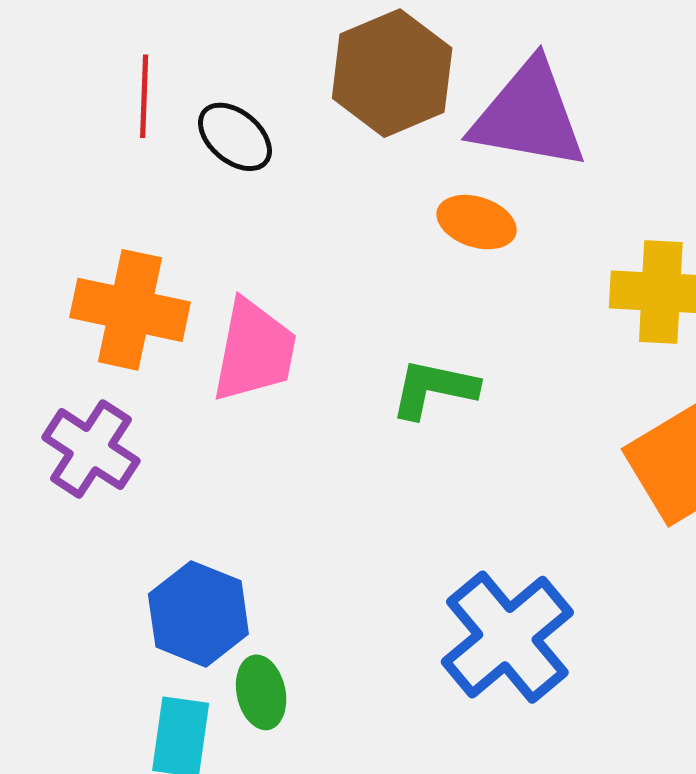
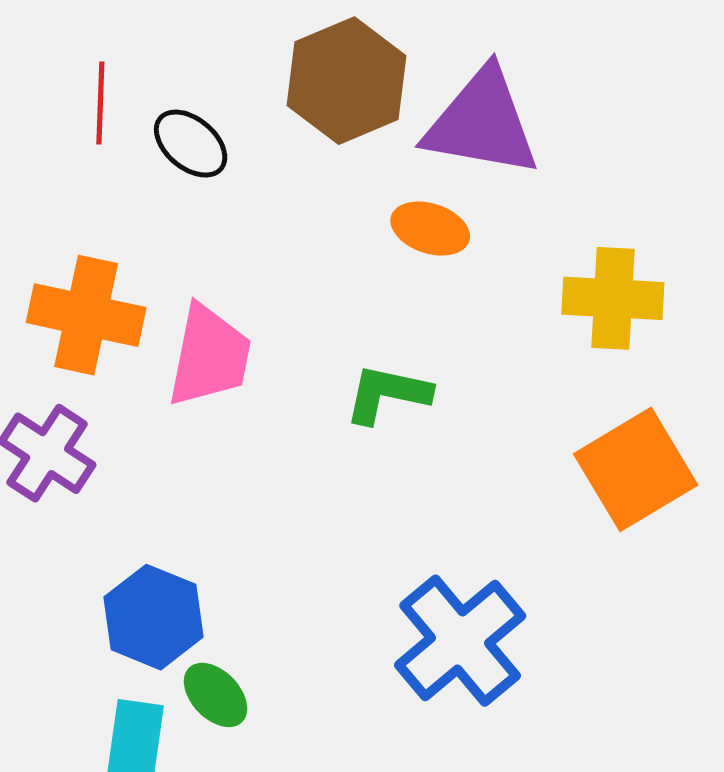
green ellipse: (261, 692) -> (216, 695), turned -32

